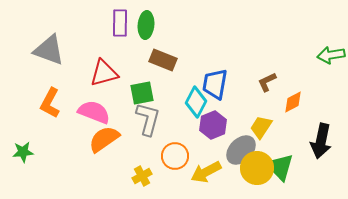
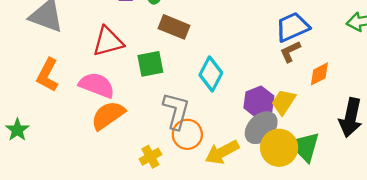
blue trapezoid: (215, 84) -> (292, 27), moved, turned 56
gray L-shape: (148, 119) -> (176, 111), moved
purple hexagon: (213, 125) -> (259, 102), moved
green star: (23, 152) -> (17, 130), turned -30

